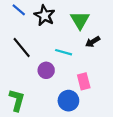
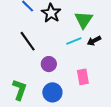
cyan line: (64, 52) -> (74, 41), moved, turned -42
blue circle: (68, 101) -> (52, 92), moved

